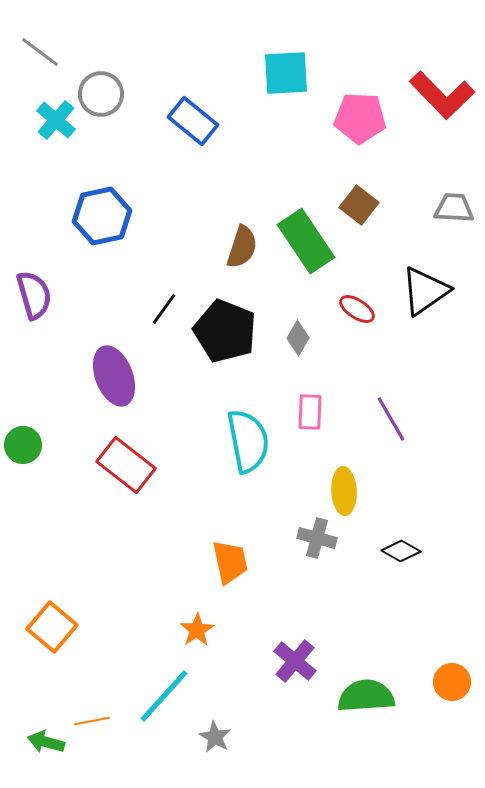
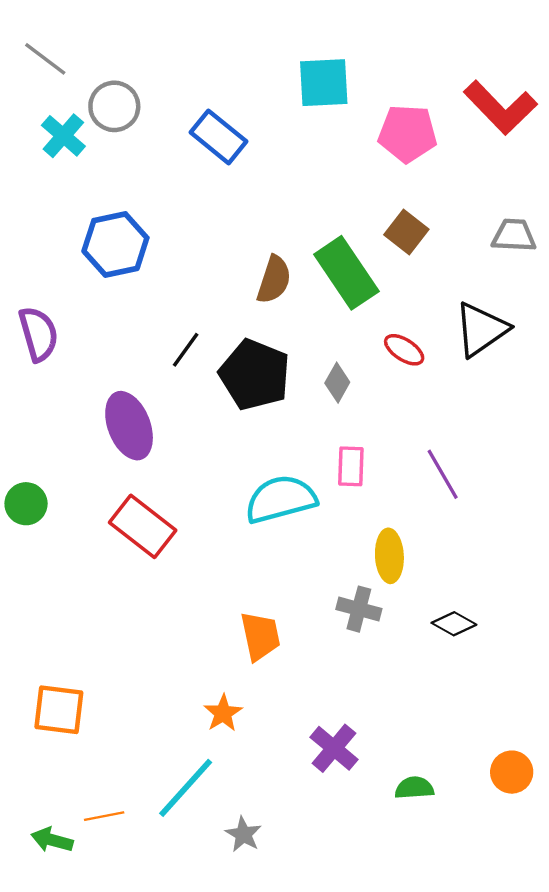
cyan semicircle: (248, 441) -> (281, 499), turned -94
orange square: (52, 627) -> (59, 710), turned -33
green semicircle: (366, 696) -> (414, 788), size x0.6

